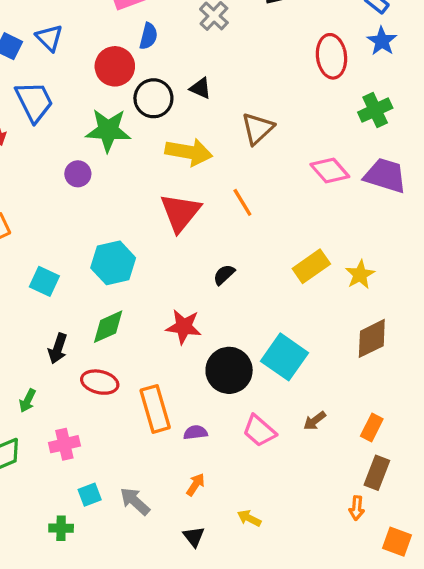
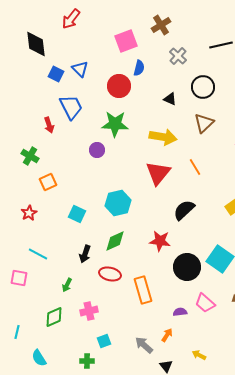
black circle: (153, 98) -> (203, 87), moved
black semicircle: (224, 275) -> (184, 210), size x1.6
purple semicircle: (195, 432) -> (180, 312), moved
gray arrow: (135, 501) -> (144, 345), moved

